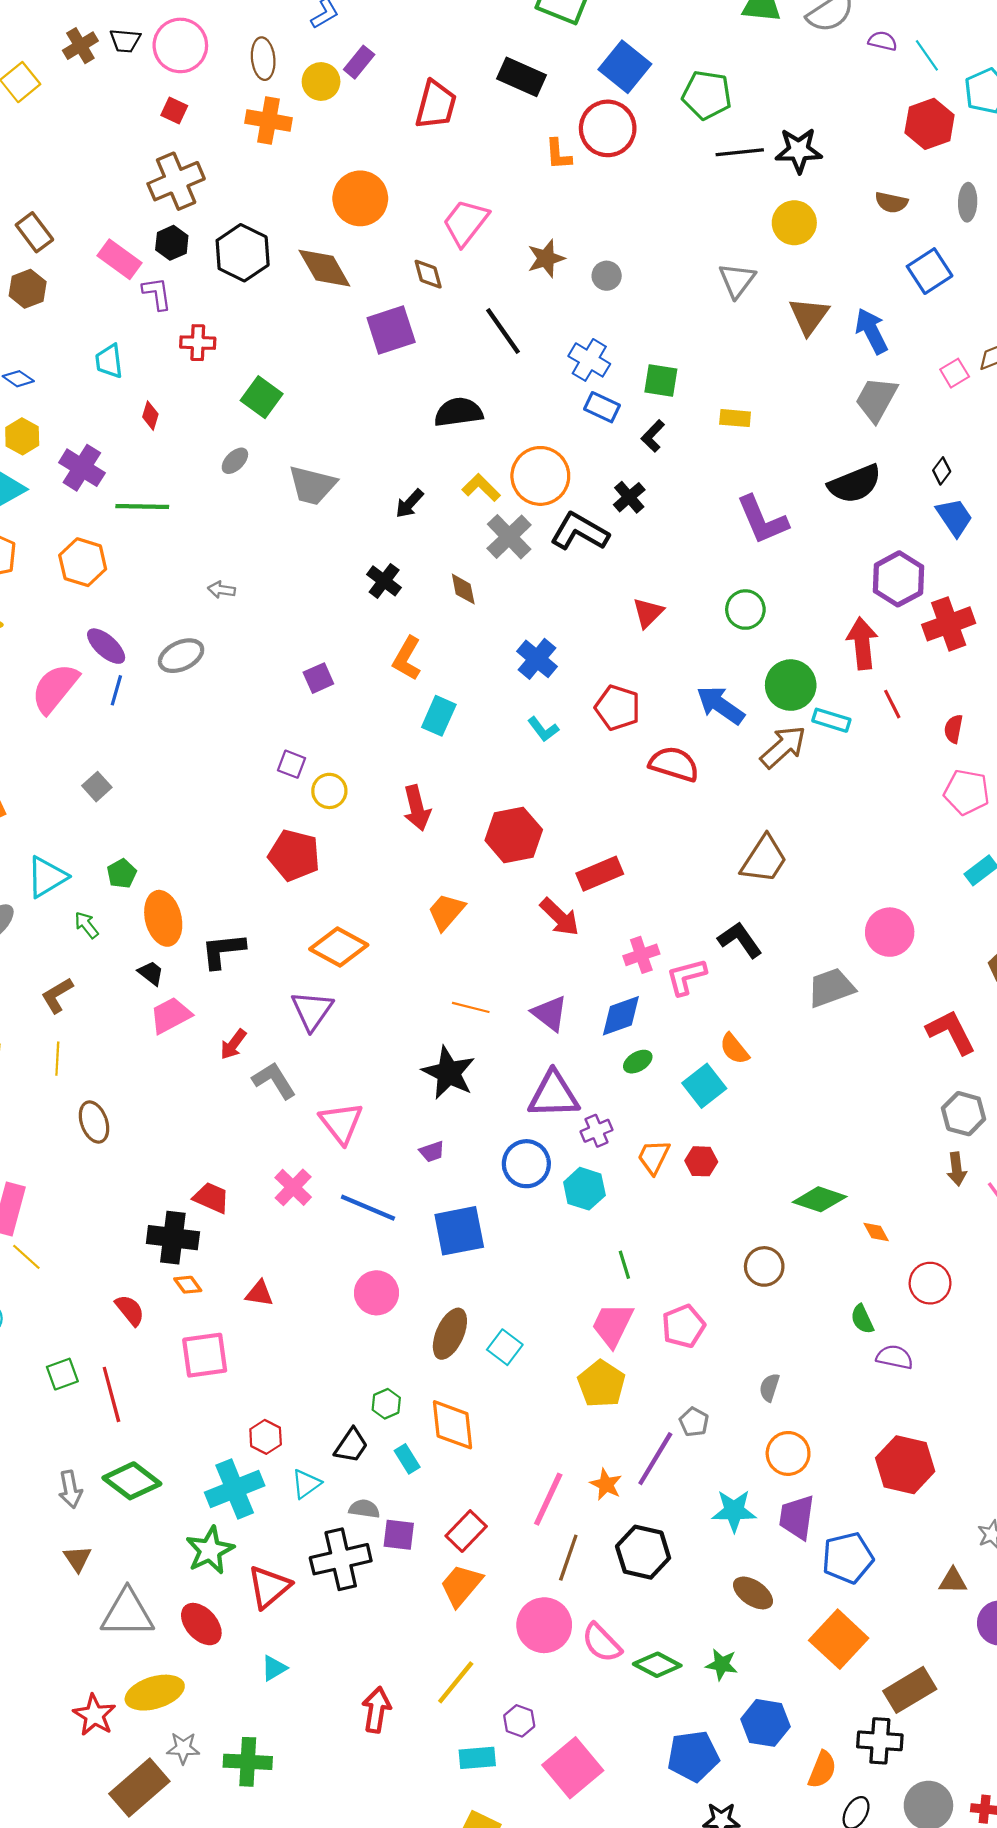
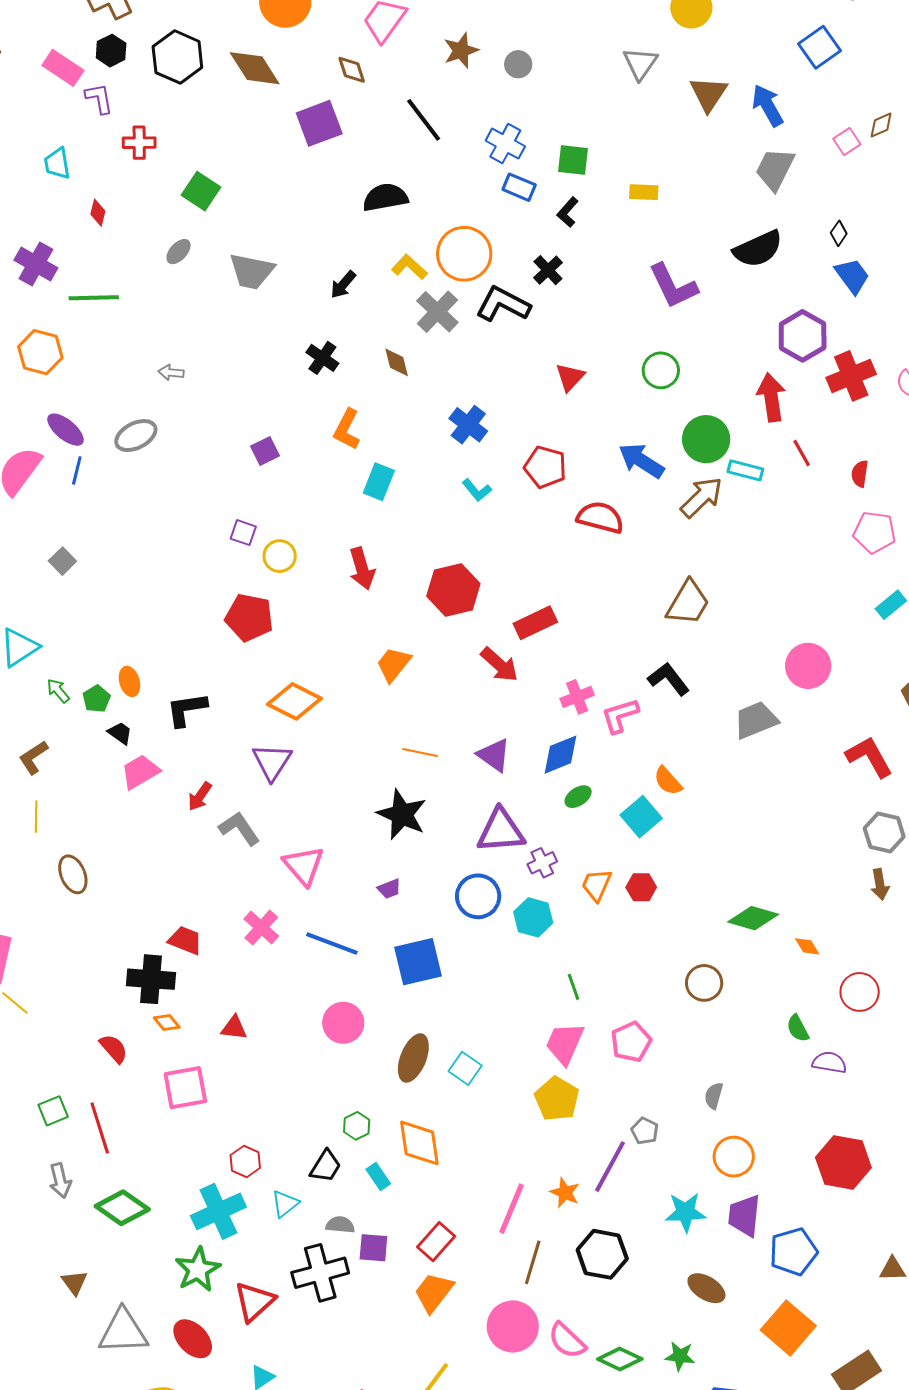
green pentagon: (122, 874) -> (96, 699), moved
orange ellipse: (163, 918) -> (129, 681), size x0.6
gray arrow: (70, 1489) -> (60, 1181), moved

